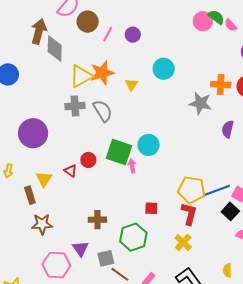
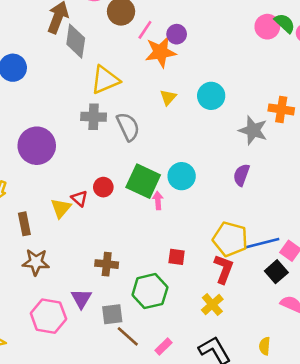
cyan circle: (164, 69) -> (211, 96), moved
orange star: (102, 73) -> (161, 52), moved
purple semicircle: (228, 129) -> (241, 175), moved
yellow triangle: (44, 179) -> (61, 208), moved

